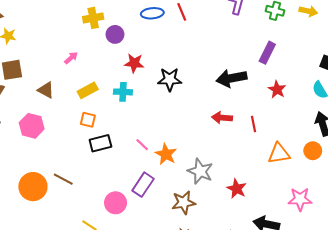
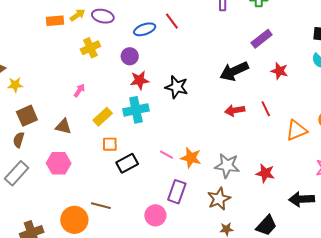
purple circle: (115, 34) -> (130, 56), moved
purple rectangle: (267, 53) -> (262, 39), turned 40
black star: (170, 79) -> (177, 87), turned 30
cyan cross: (123, 92) -> (136, 110), size x1.4

